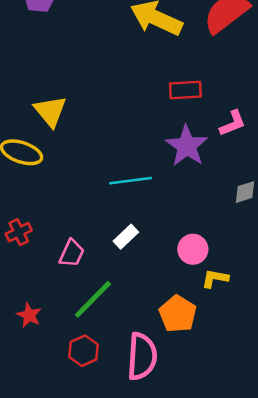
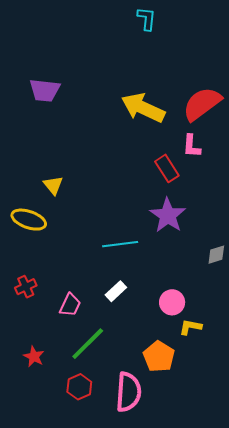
red rectangle: (185, 90) -> (167, 168), turned 60
yellow triangle: (50, 111) -> (53, 185), size x0.7
pink L-shape: (233, 123) -> (192, 146), moved, turned 115

